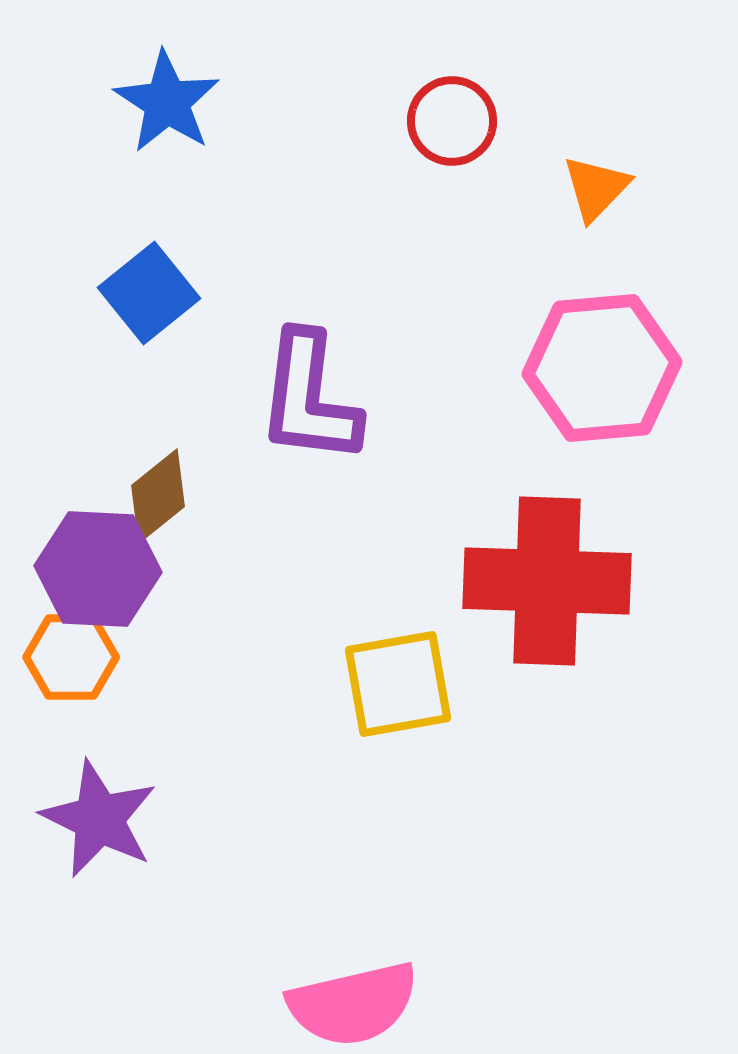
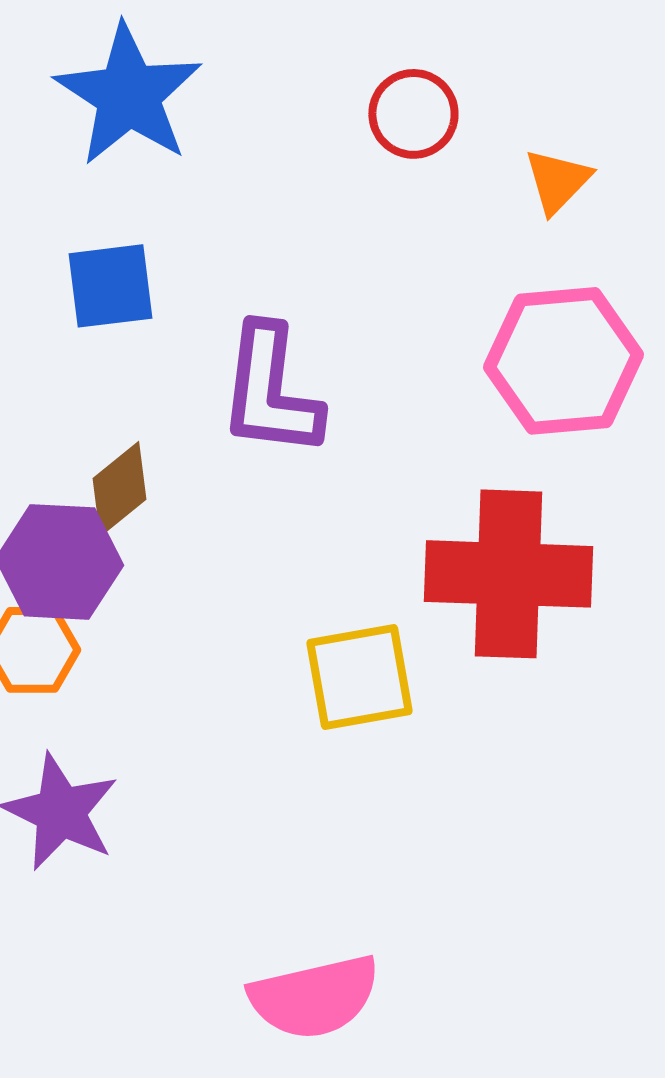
blue star: (167, 102) -> (128, 95), size x1.4
blue square: (149, 293) -> (110, 286), turned 32

